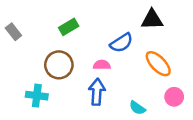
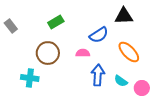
blue arrow: (97, 92) -> (98, 75), moved
pink circle: (174, 97) -> (142, 88), moved
cyan semicircle: (137, 108) -> (121, 81), moved

